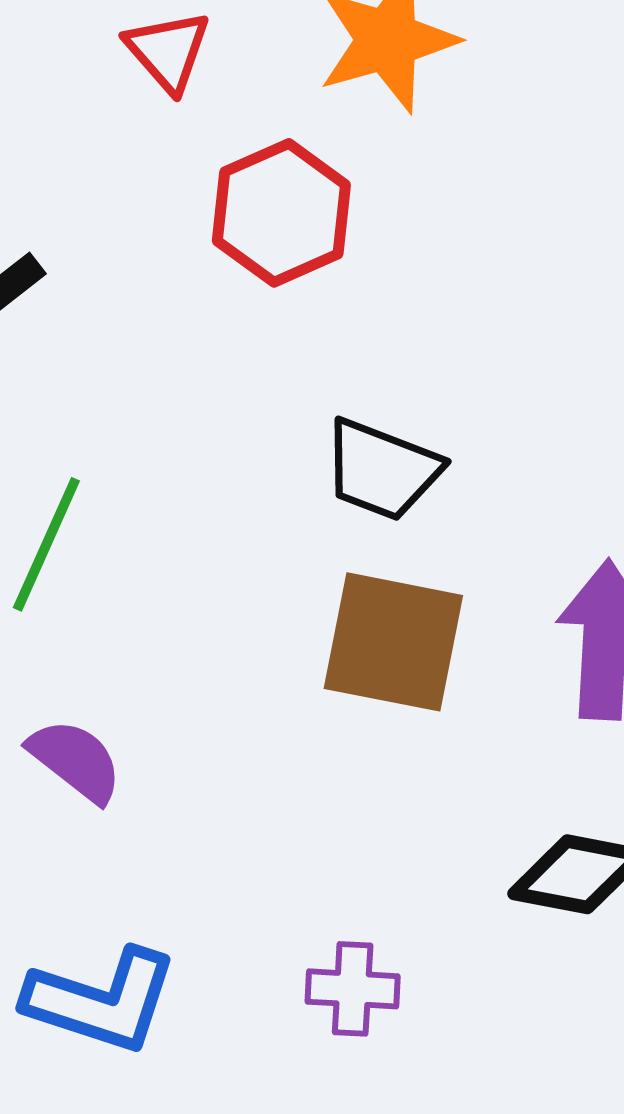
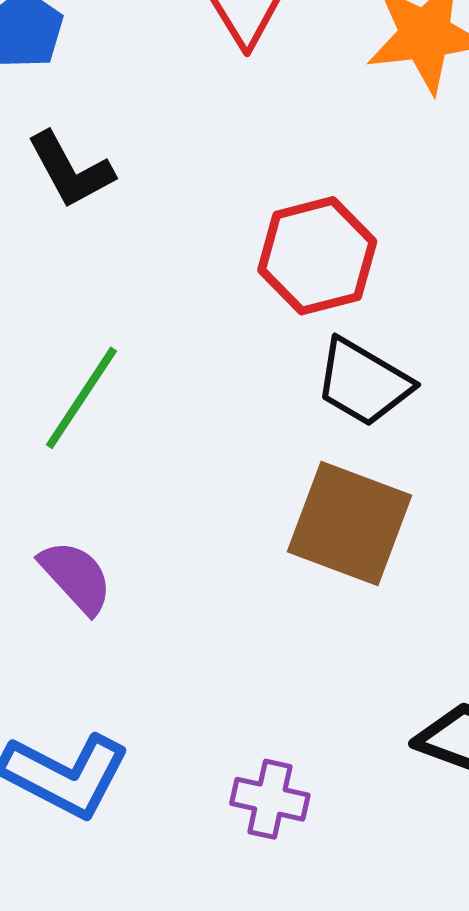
red hexagon: (281, 213) -> (317, 256), moved

